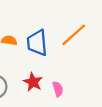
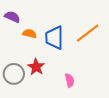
red star: (33, 82) -> (36, 67), moved

